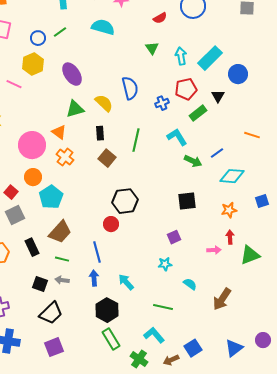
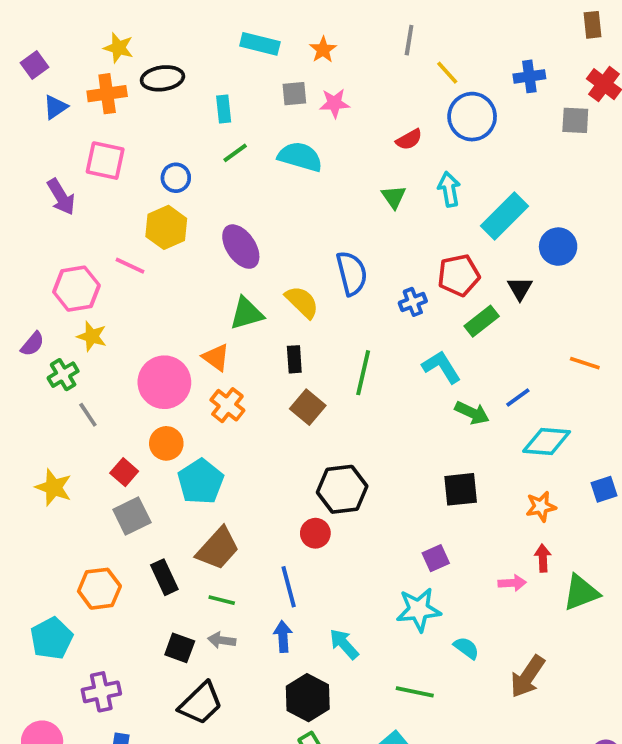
green line: (60, 32) -> (235, 153), moved
cyan arrow: (181, 56) -> (449, 189), moved
cyan star: (165, 264) -> (419, 610), size x1.6

